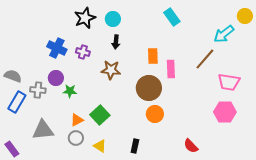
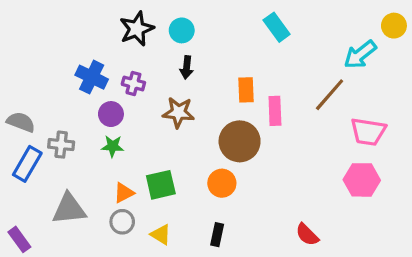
purple circle: (56, 78) -> (111, 114), moved
orange circle: (155, 114) -> (222, 183), moved
green square: (100, 115) -> (161, 185), turned 30

